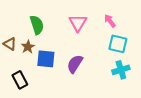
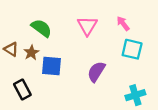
green semicircle: (37, 25) -> (41, 28), turned -36
purple semicircle: (75, 64) -> (96, 72), moved
cyan cross: (121, 70) -> (135, 95), moved

